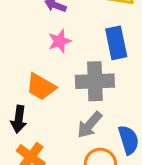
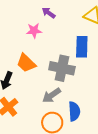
pink star: (60, 41) -> (34, 31), moved

